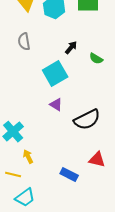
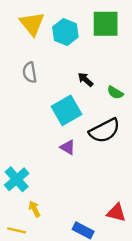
black arrow: (71, 48) -> (85, 80), turned -88
black semicircle: (87, 120) -> (104, 131), moved

